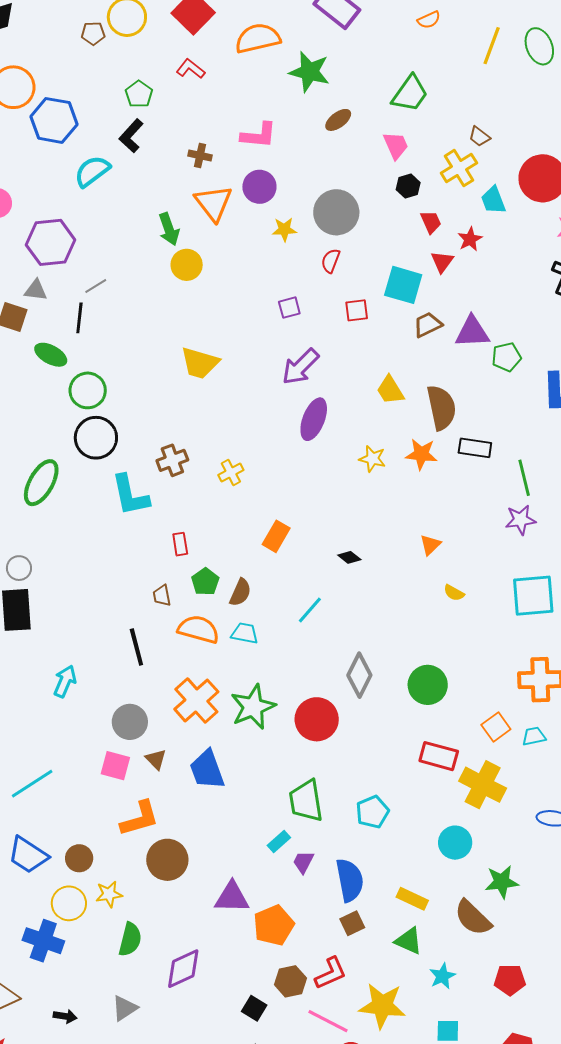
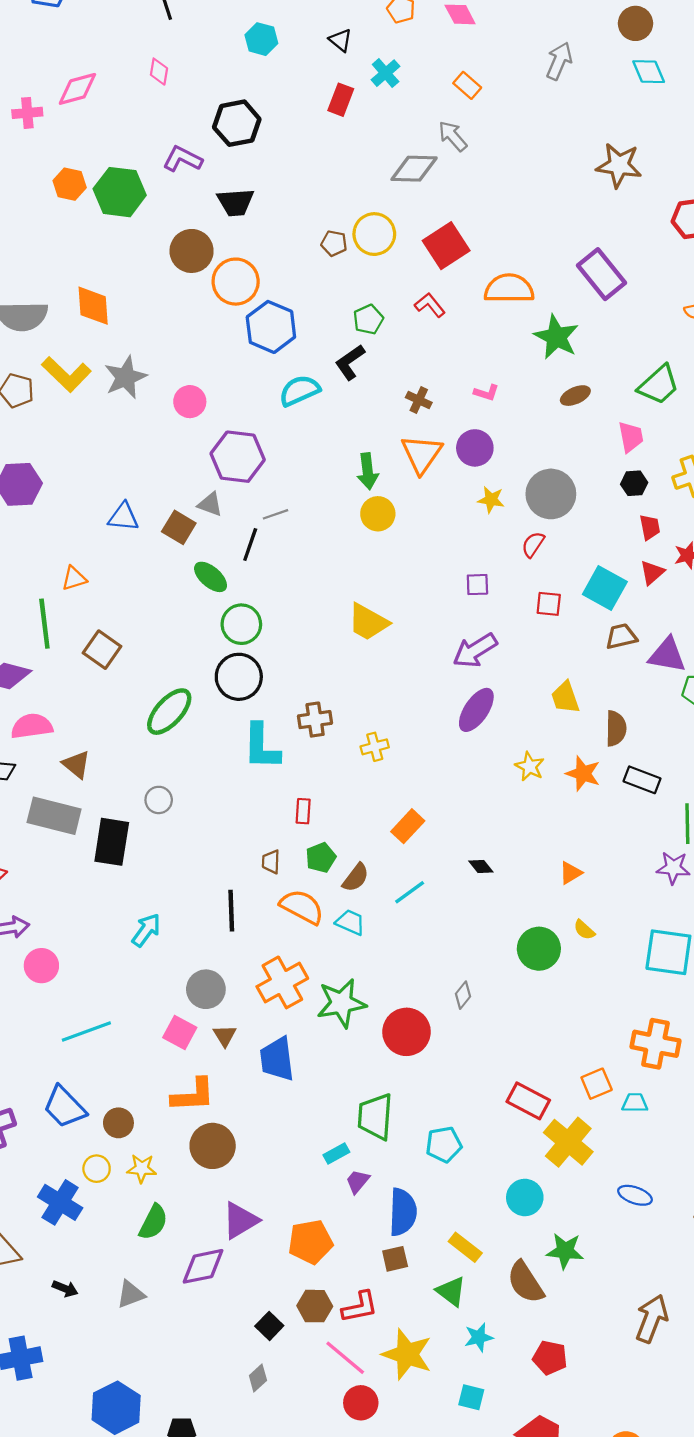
pink L-shape: (259, 135) -> (486, 393), size x0.6
brown semicircle: (441, 408) -> (616, 728), size x0.7
gray circle: (19, 568) -> (159, 800), moved
cyan line: (310, 610) -> (410, 892), moved
gray diamond: (359, 675) -> (463, 995), size x0.6
green circle: (428, 685) -> (539, 949), moved
purple triangle: (232, 897) -> (240, 1221), moved, turned -45
yellow circle: (69, 903) -> (97, 1169), size x0.7

